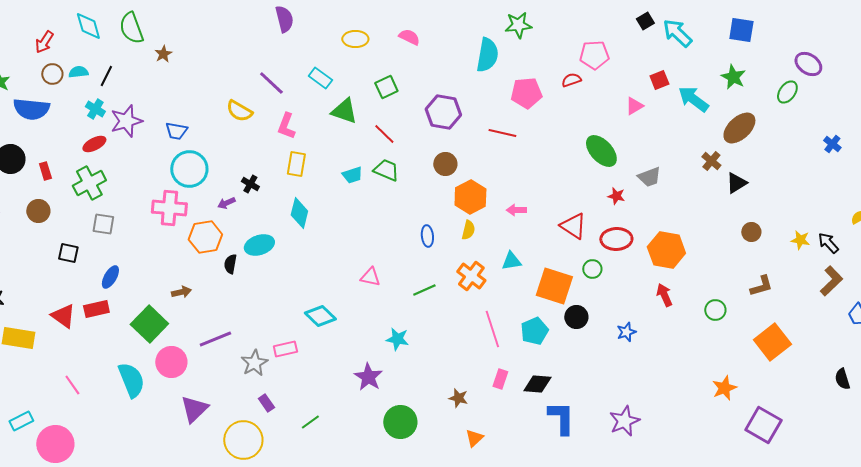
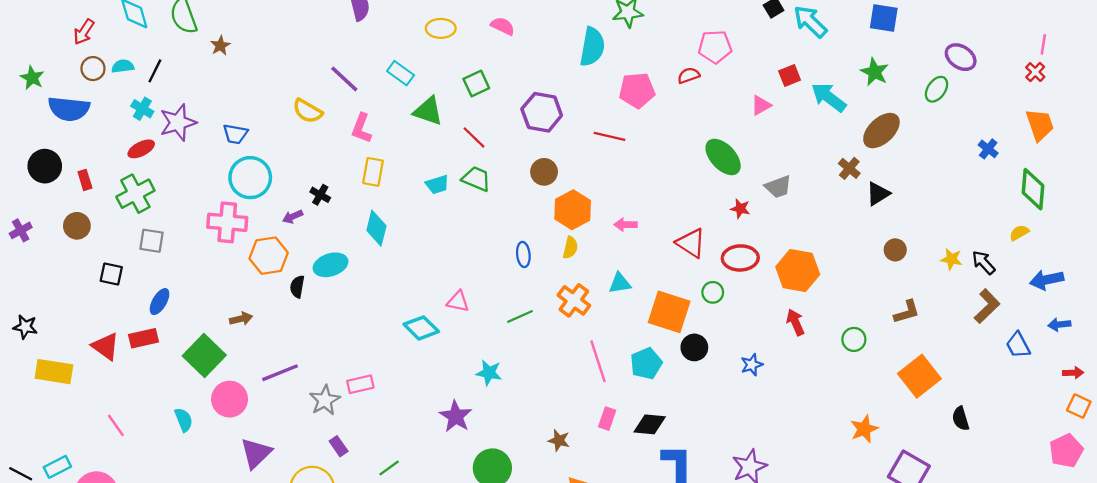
cyan diamond: (320, 316) -> (421, 328), moved
black semicircle: (842, 379) -> (961, 419), moved
cyan semicircle: (131, 380) -> (184, 420), size x0.6

